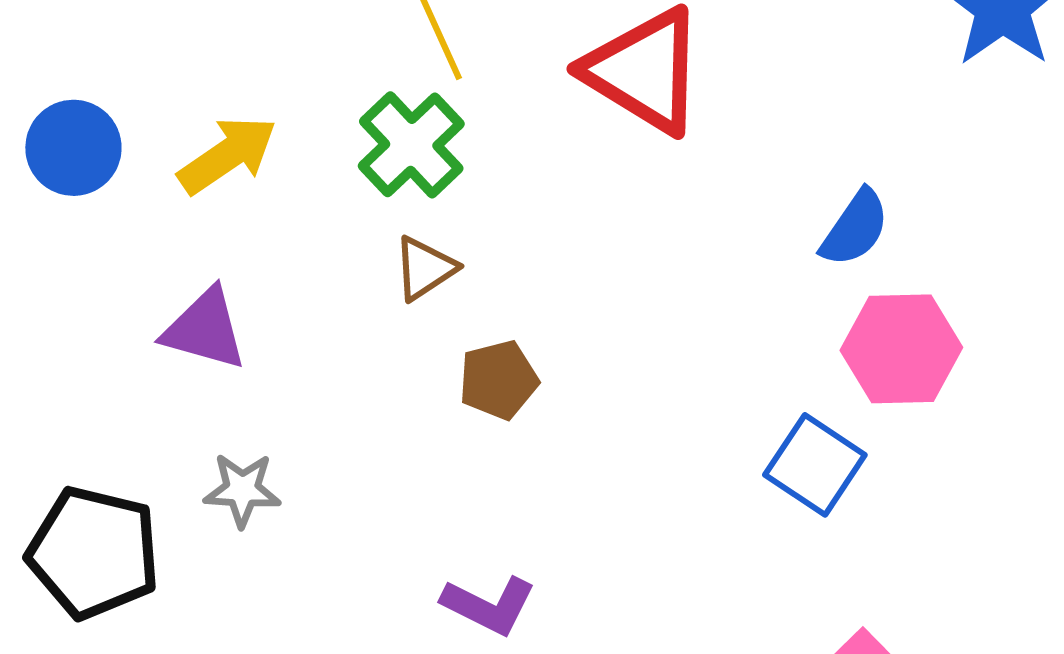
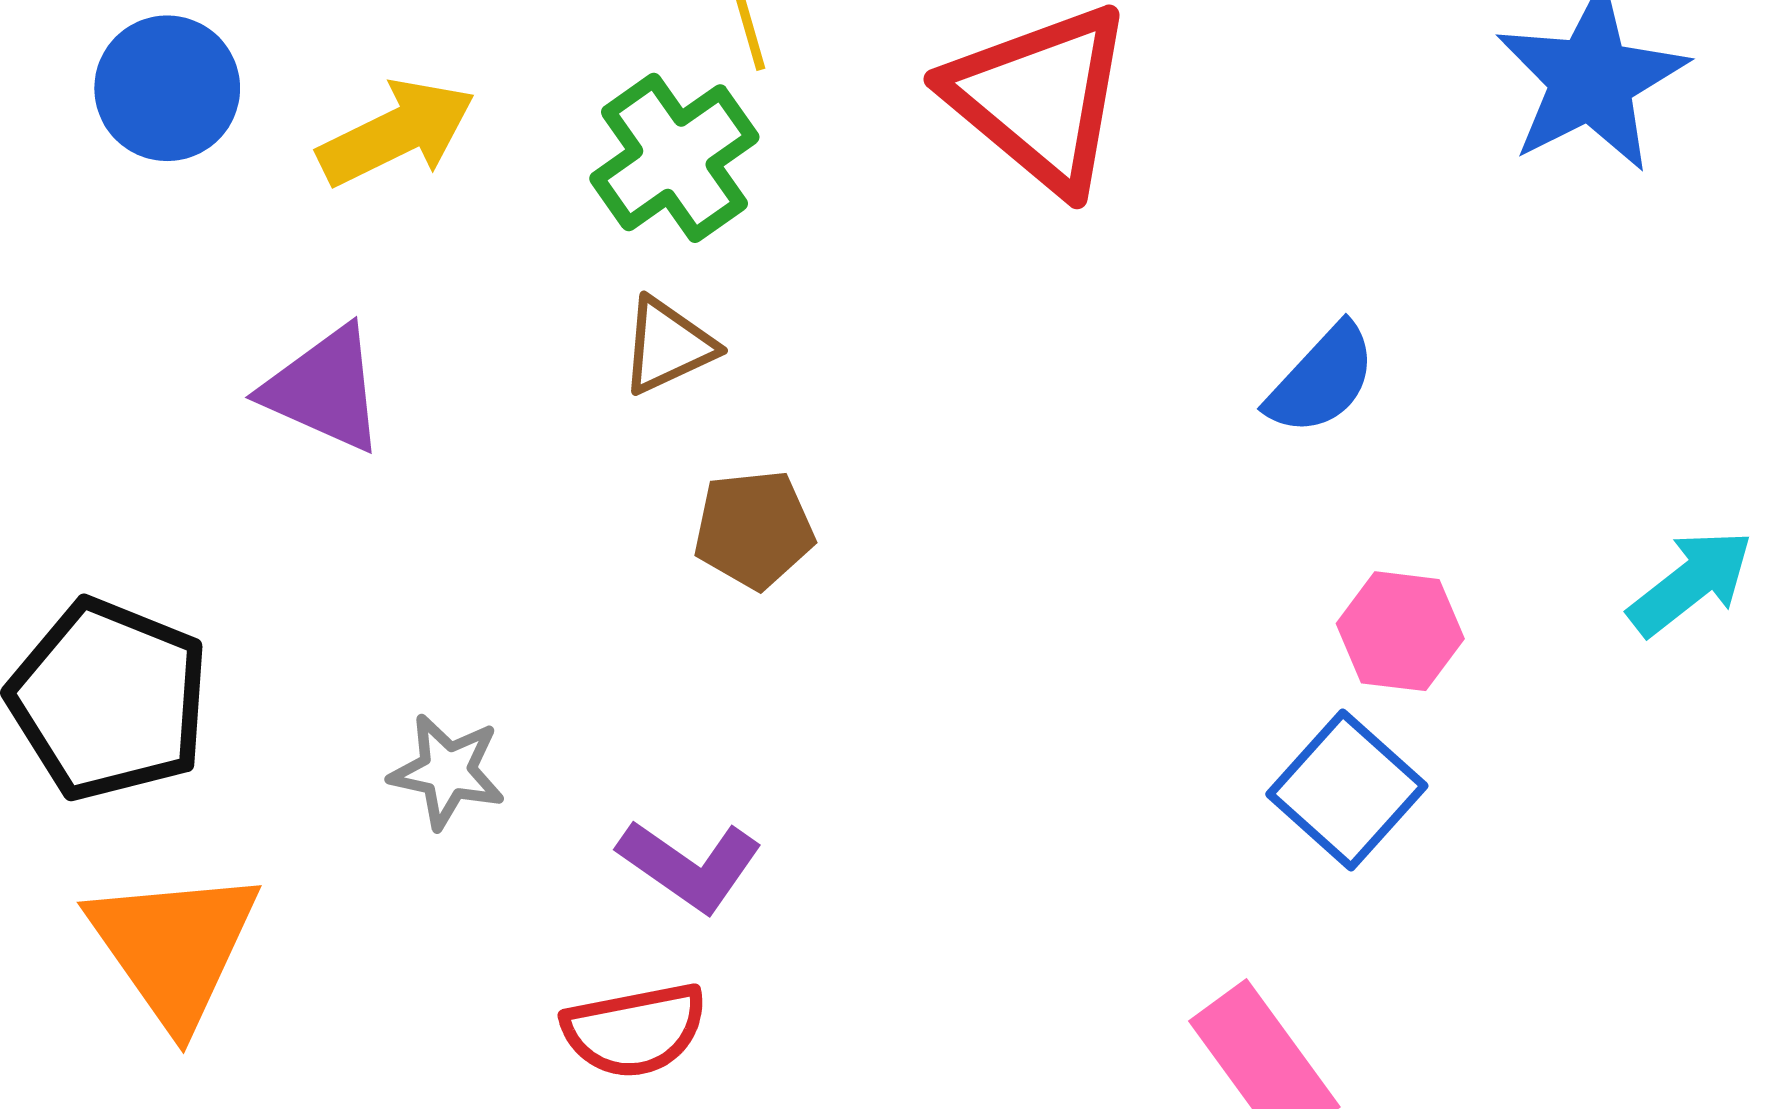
pink hexagon: (901, 349) -> (1400, 631), moved, size x0.7
blue square: (815, 465) -> (1347, 790), moved
gray star: (242, 490) -> (447, 771), moved

